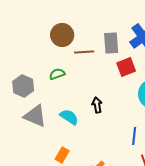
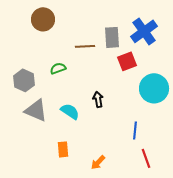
brown circle: (62, 35) -> (43, 19), moved
orange rectangle: (62, 155) -> (63, 149), turned -35

